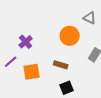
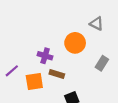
purple cross: (26, 42) -> (45, 56), moved, turned -32
brown rectangle: (61, 65) -> (57, 74), moved

